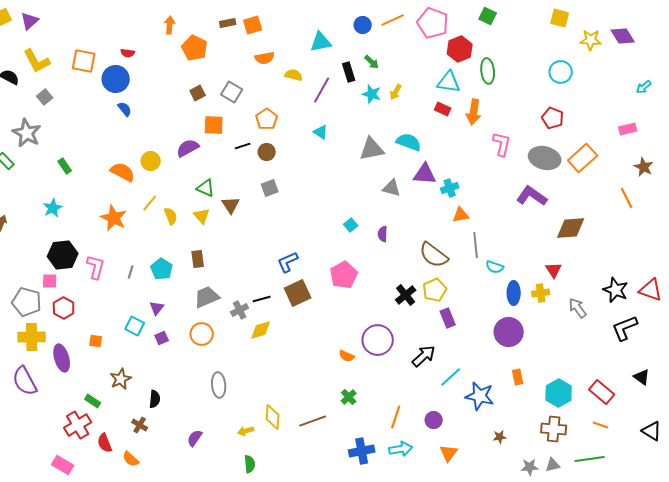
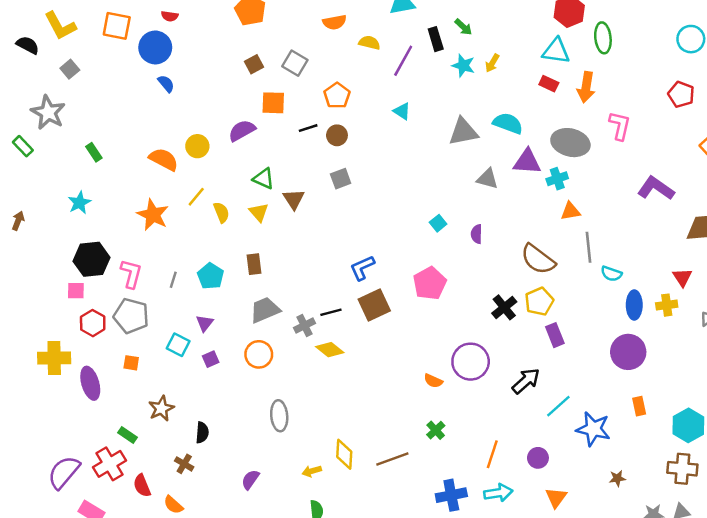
gray ellipse: (545, 158) -> (570, 143), moved
gray pentagon: (27, 302) -> (131, 316), moved
yellow diamond: (261, 330) -> (330, 350), turned 55
purple semicircle: (25, 381) -> (64, 472), moved, turned 68

